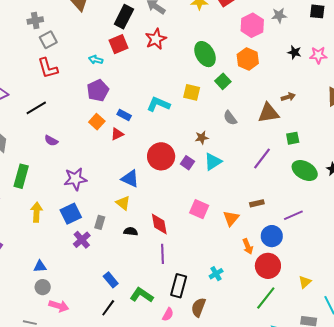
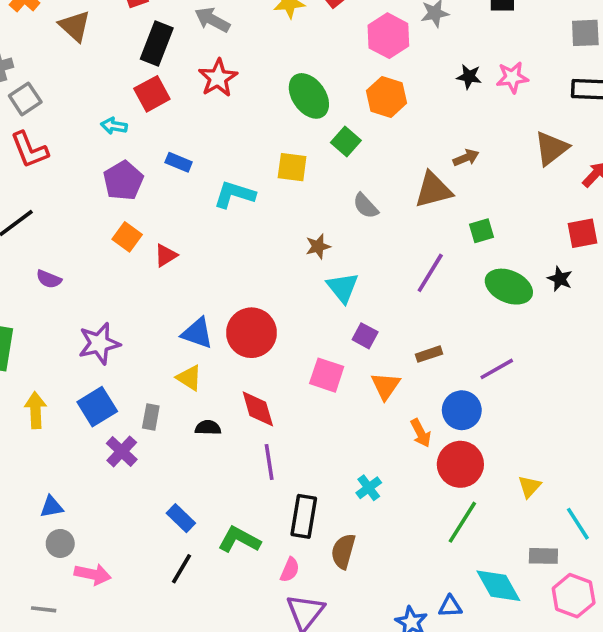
blue rectangle: (124, 115) -> (179, 162), moved
red circle: (161, 156) -> (251, 333), moved
cyan triangle: (213, 162) -> (343, 288), turned -30
purple square: (187, 163) -> (365, 336), moved

